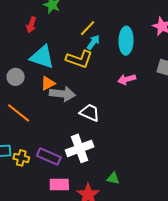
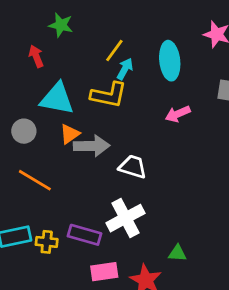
red arrow: (31, 25) -> (36, 56), turned 147

